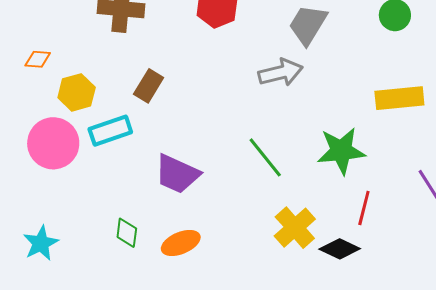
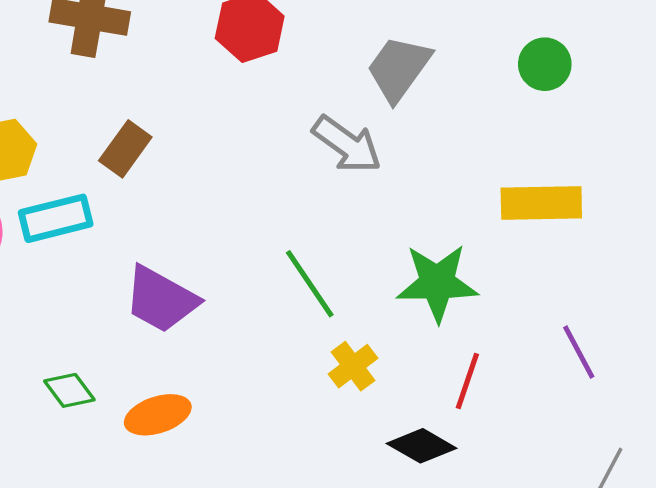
gray arrow: (281, 73) -> (347, 144), turned 45
yellow cross: (295, 228) -> (353, 366), moved, size x0.7
green diamond: (127, 233) -> (69, 390), turned -48

